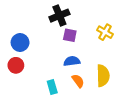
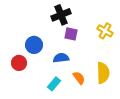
blue circle: (20, 43) -> (34, 45), moved
blue semicircle: (72, 61) -> (61, 58), moved
cyan rectangle: (52, 87) -> (54, 84), turned 56

